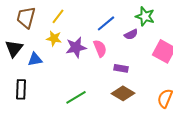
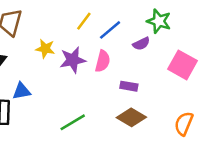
yellow line: (58, 16) -> (84, 21), moved
pink semicircle: (100, 48) -> (103, 61), turned 36
blue triangle: (35, 59) -> (21, 91), moved

